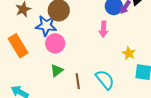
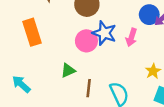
blue star: (46, 26) -> (104, 33), moved
pink circle: (55, 43) -> (86, 41), moved

